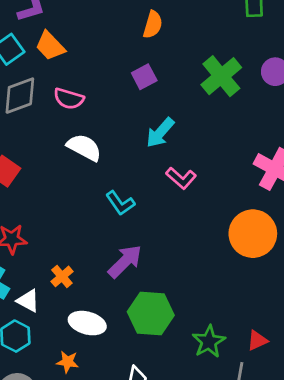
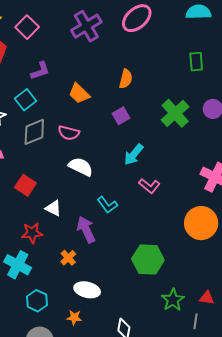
orange trapezoid: (50, 46) -> (79, 93), moved
purple arrow: (125, 261) -> (86, 230), moved, turned -68
white triangle: (28, 301) -> (53, 208), moved
green hexagon: (151, 314) -> (148, 260), moved
red triangle: (257, 340) -> (207, 298), turned 35

